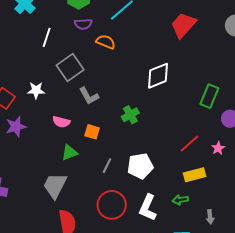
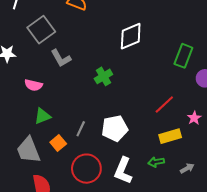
orange square: (92, 132) -> (58, 143), moved, turned 35
pink star: (218, 148) -> (194, 118), moved
gray trapezoid: (55, 186) -> (28, 150), turned -48
gray arrow: (210, 217) -> (187, 168), moved, turned -112

